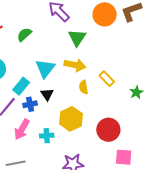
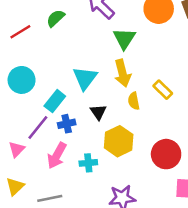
green semicircle: (24, 35) -> (56, 18), moved
yellow arrow: (75, 65) -> (122, 73), turned 65
black triangle: (47, 94) -> (98, 112), moved

